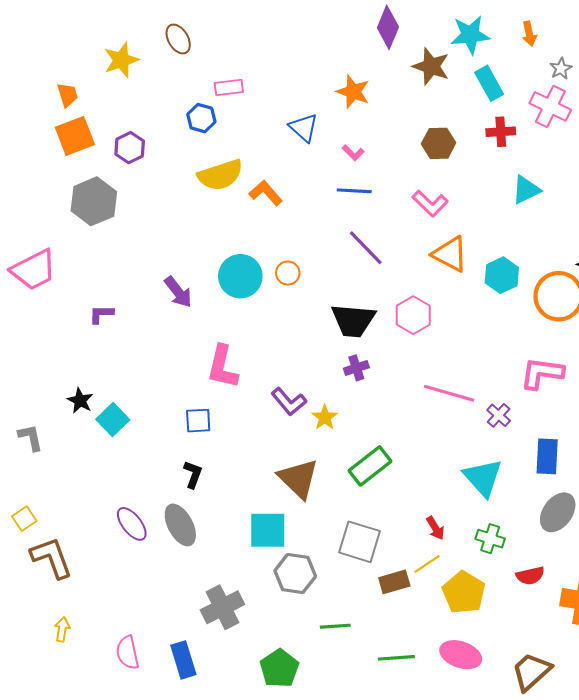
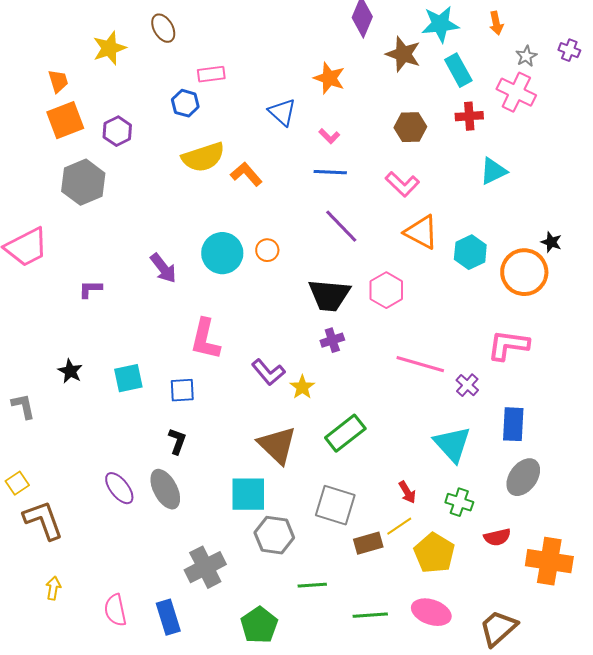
cyan square: (113, 420) -> (128, 378), moved, turned 32

